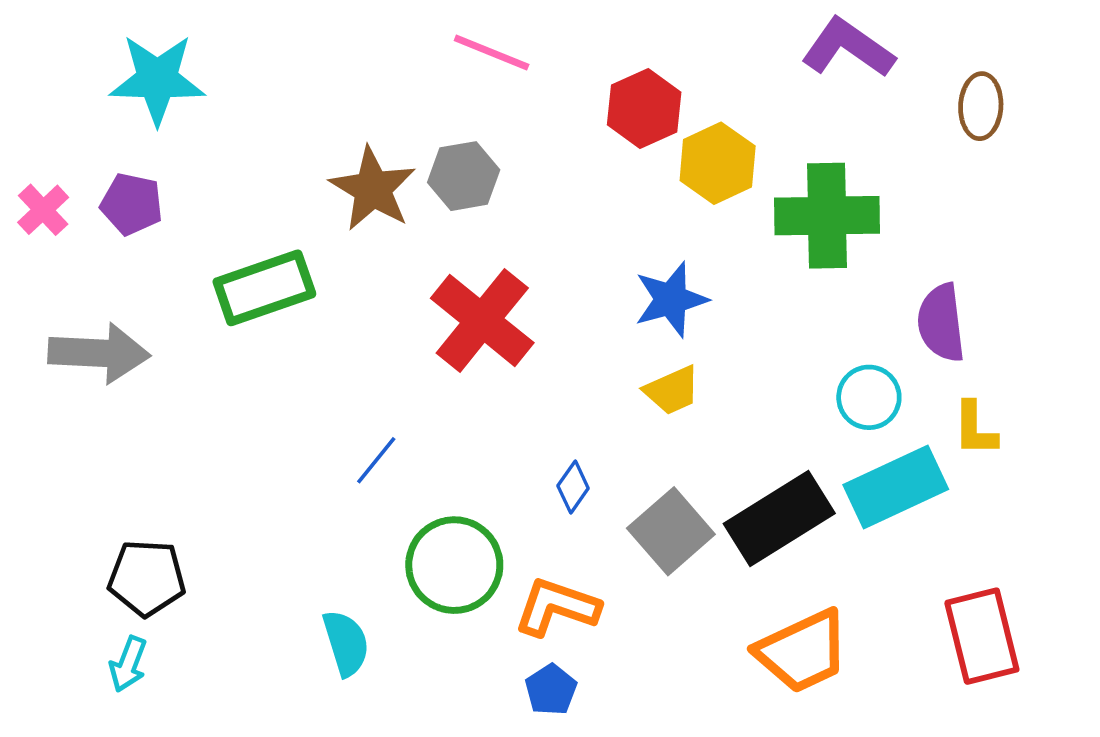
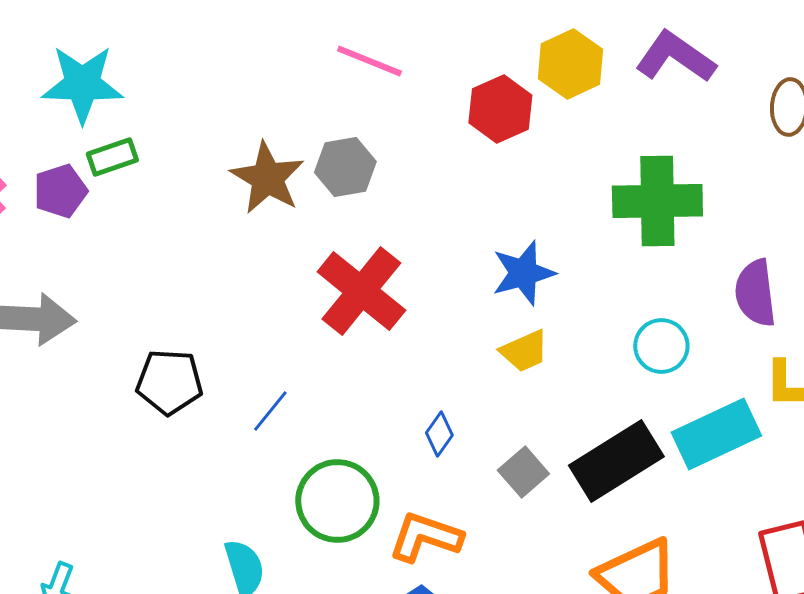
yellow hexagon: (718, 163) -> (570, 64), moved
purple pentagon: (132, 204) -> (60, 191), turned -30
green rectangle: (264, 288) -> (112, 157), moved, size x0.6
cyan circle: (869, 397) -> (661, 346), moved
gray square: (671, 531) -> (523, 472), size x0.7
black pentagon: (147, 578) -> (169, 382), moved

